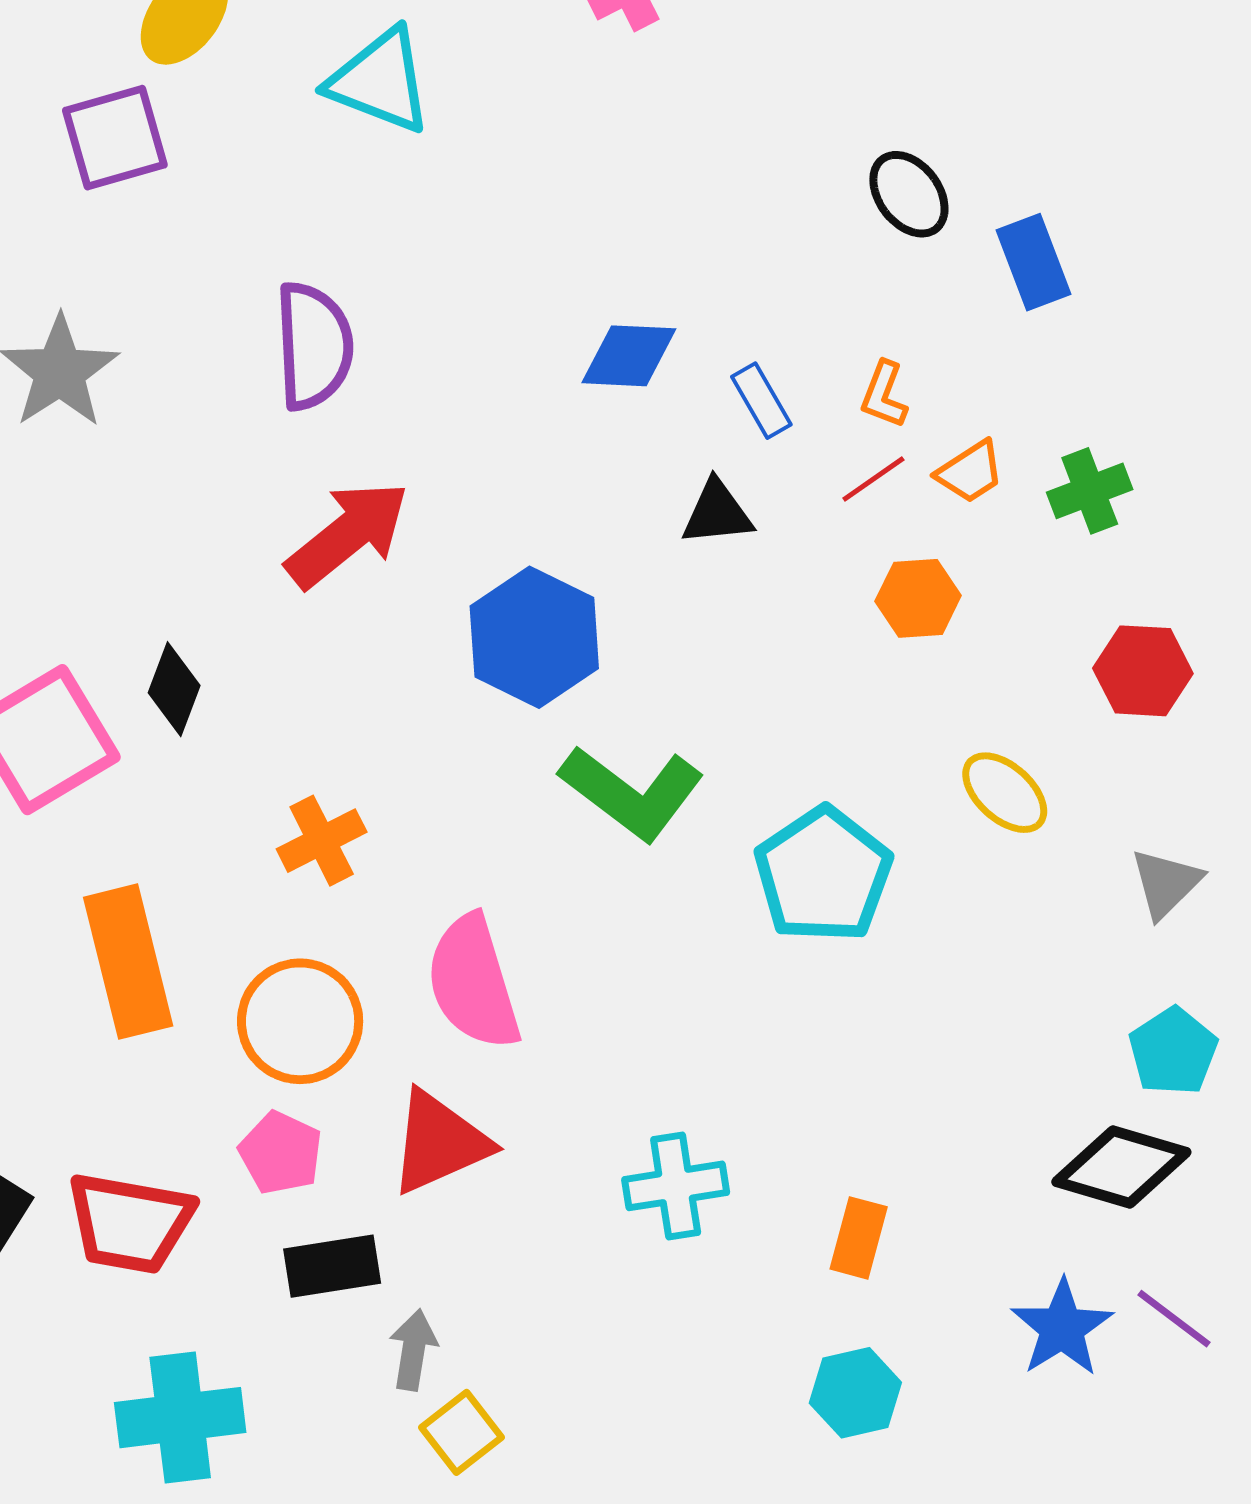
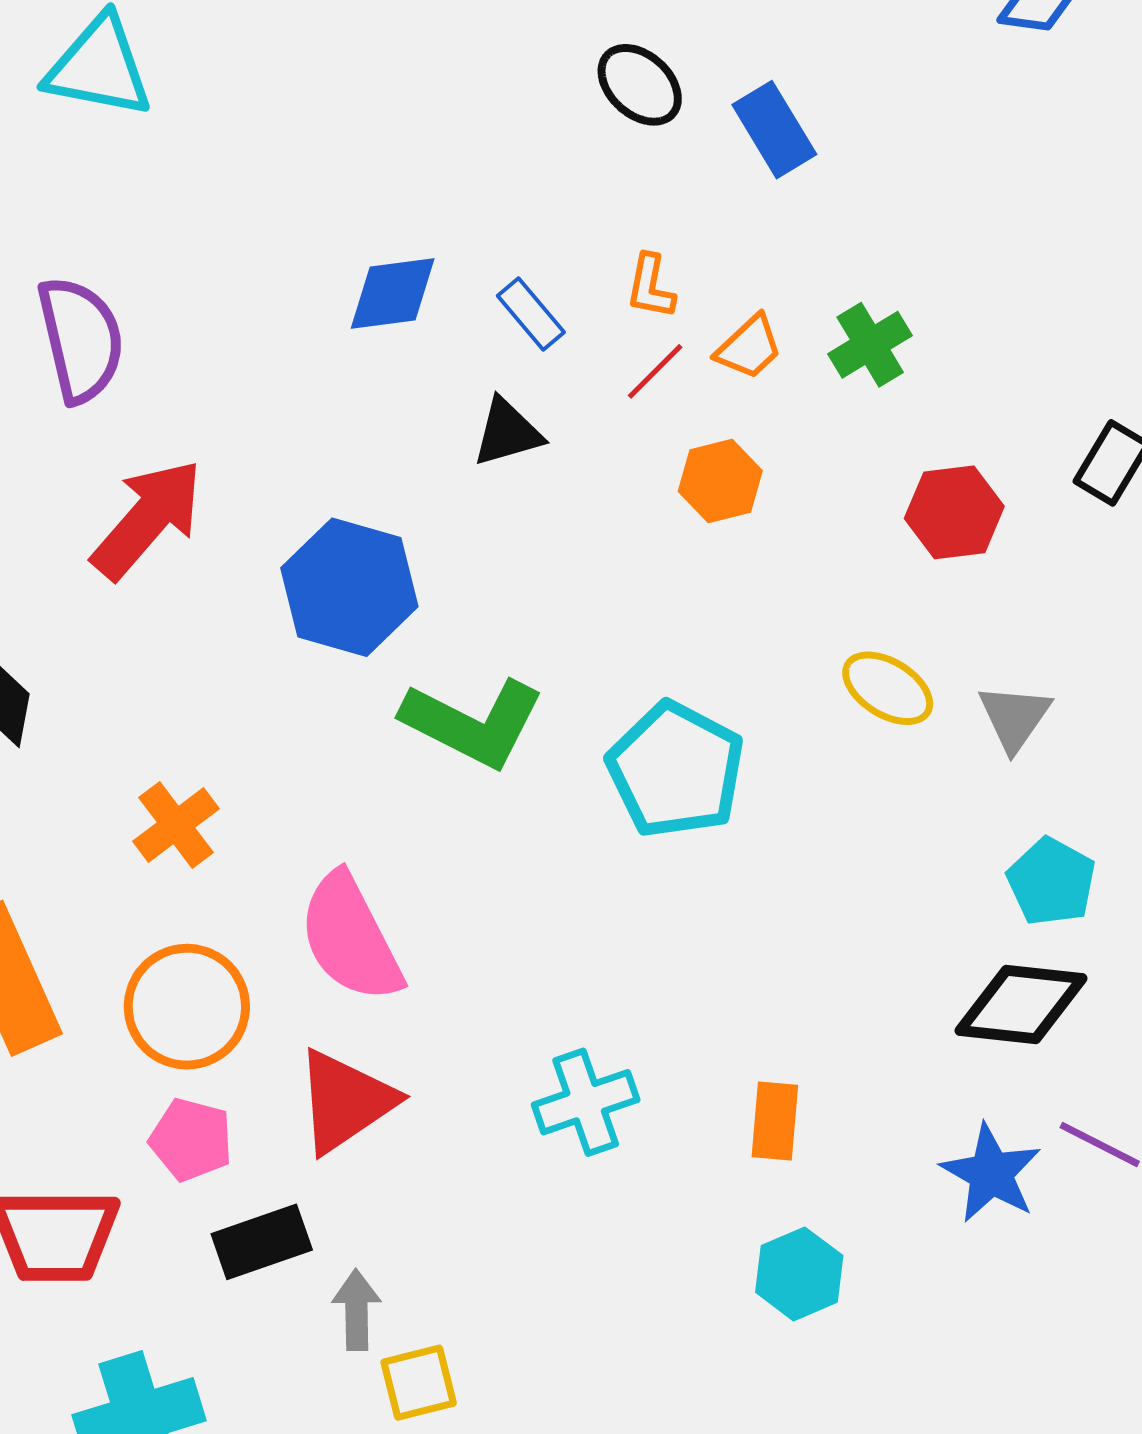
yellow ellipse: (1005, 793) -> (888, 688), moved
yellow square: (461, 1432) -> (419, 1383), turned 34

